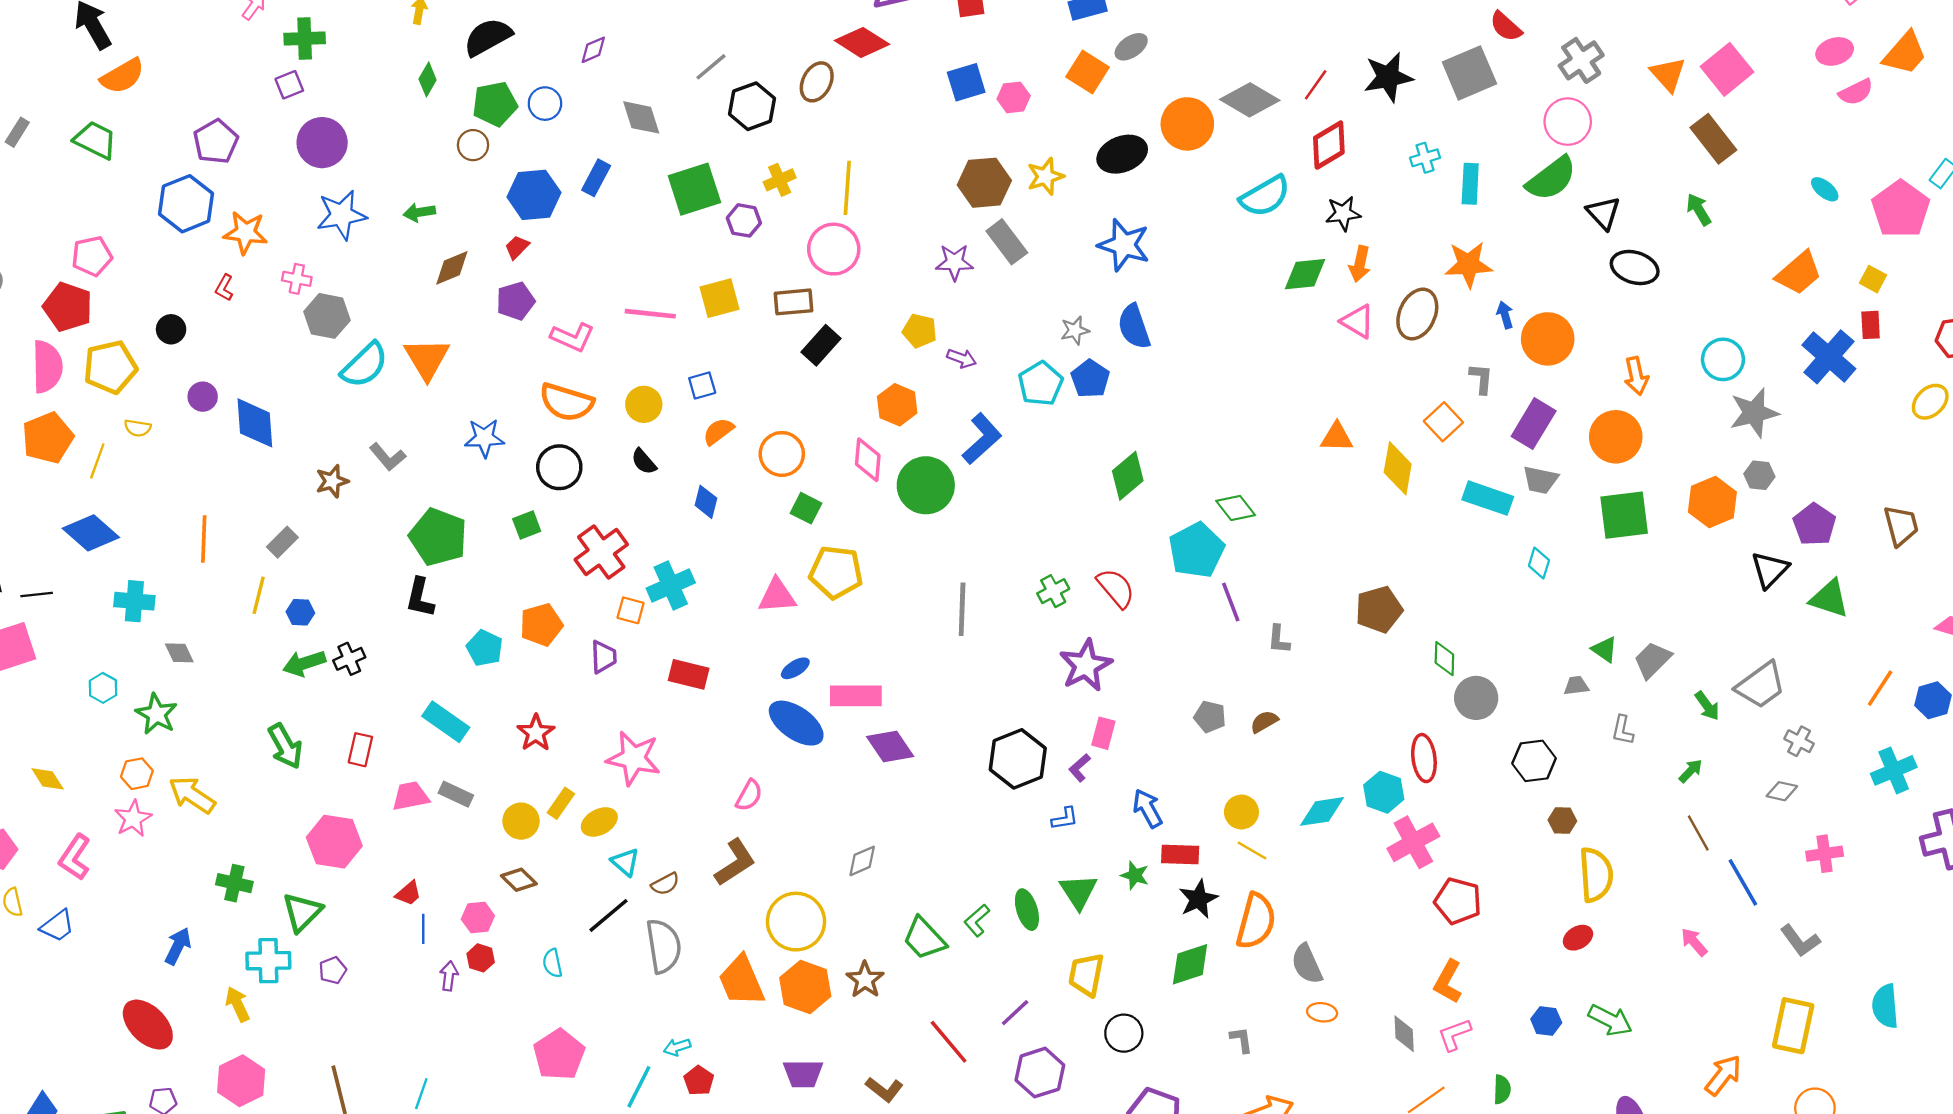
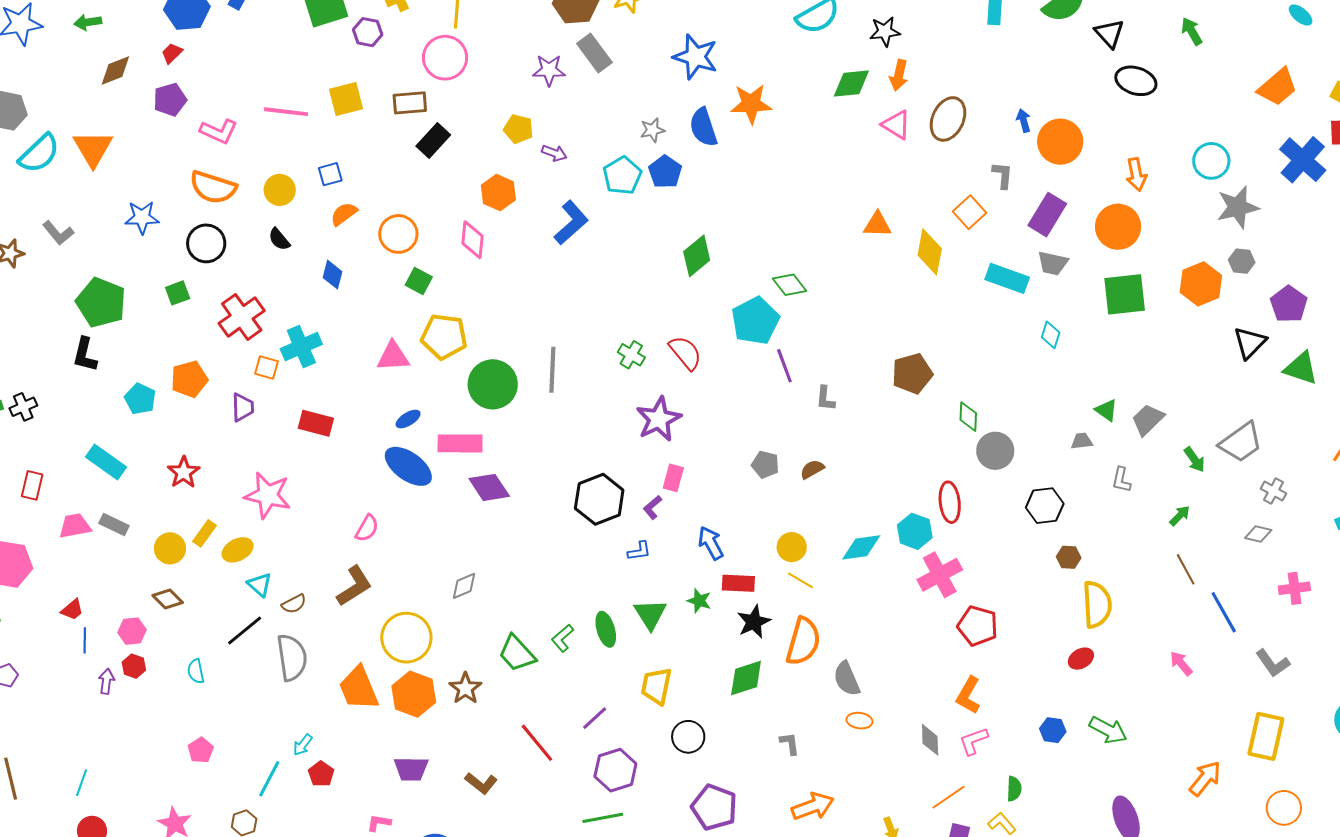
orange star: (1468, 265) -> (751, 104), moved
green circle: (926, 485) -> (493, 384), moved
green cross: (1053, 591) -> (631, 355), turned -32
cyan arrow: (677, 1047) -> (303, 745), turned -35
pink pentagon: (559, 1055) -> (201, 750), size x0.6

